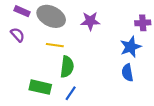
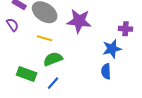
purple star: (90, 21) -> (79, 21), size x1.4
green semicircle: (67, 67) -> (53, 59), turned -126

